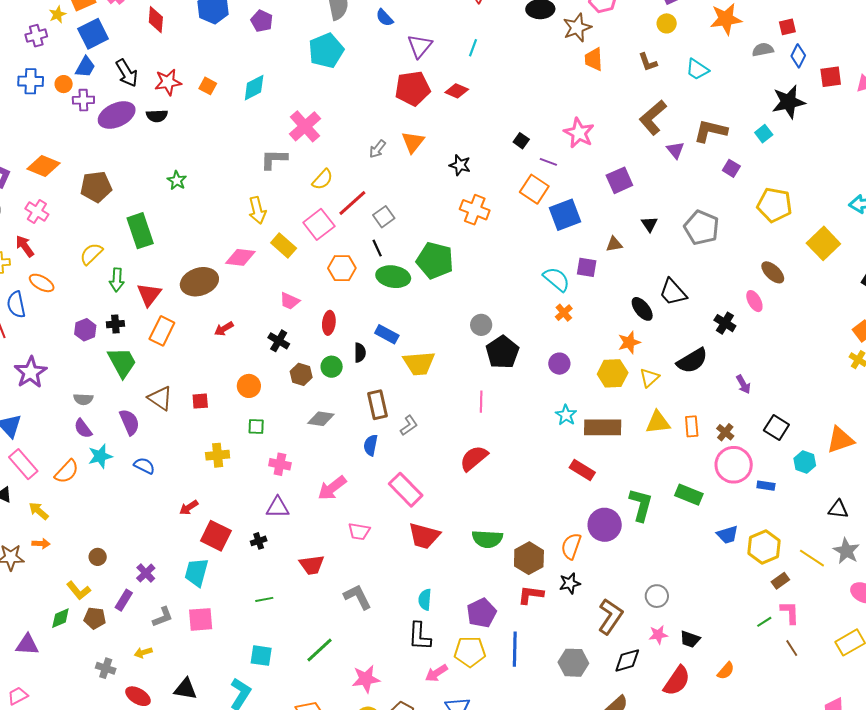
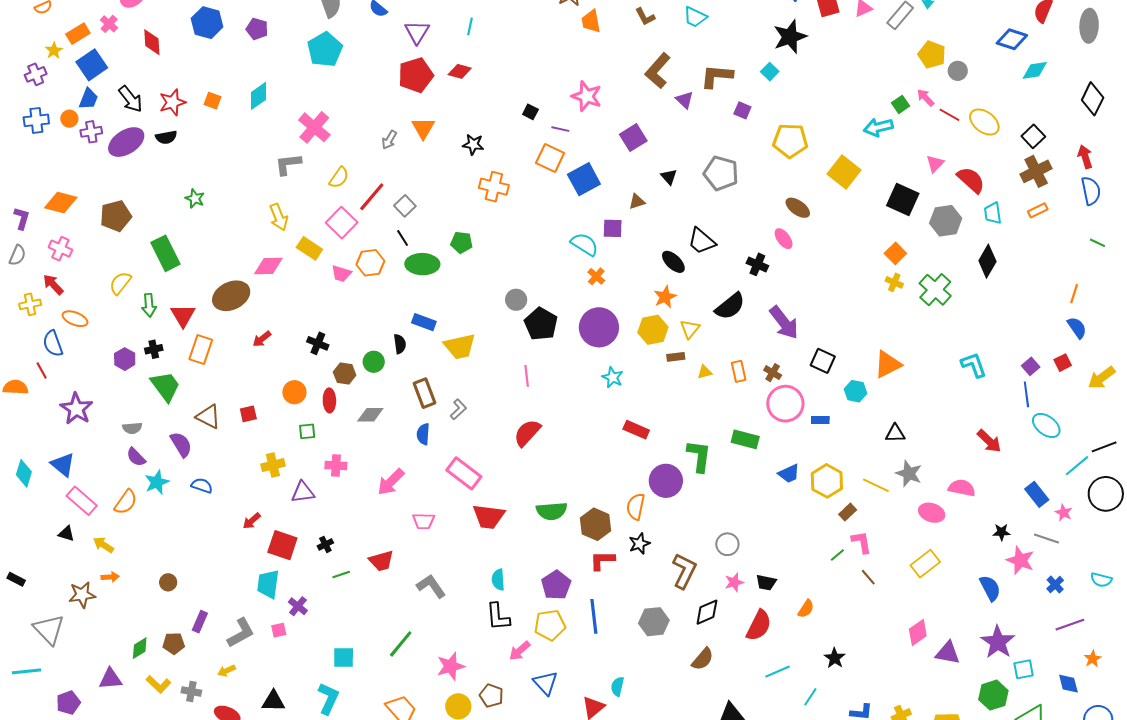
green pentagon: (435, 261) -> (462, 242), size x0.6
pink trapezoid: (290, 301) -> (341, 274), moved
red ellipse: (329, 323) -> (329, 400), moved
purple circle: (559, 364) -> (599, 327), size x1.8
purple arrow: (743, 384) -> (784, 323), size x1.8
yellow triangle: (658, 422) -> (705, 372), size x0.6
brown rectangle: (603, 427) -> (676, 357), moved, size x0.5
purple triangle: (278, 507) -> (303, 492), moved
purple cross: (146, 573) -> (298, 606), moved
yellow L-shape: (79, 591) -> (158, 684), moved
green line: (264, 599) -> (341, 575), moved
gray L-shape: (163, 617) -> (241, 633), size x1.4
pink square: (201, 619) -> (279, 630), size x0.6

